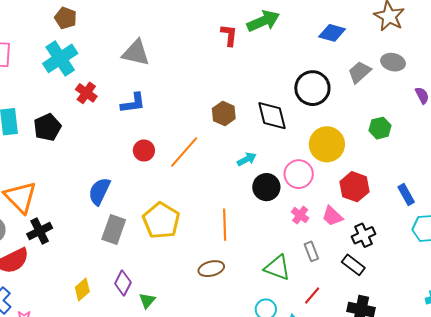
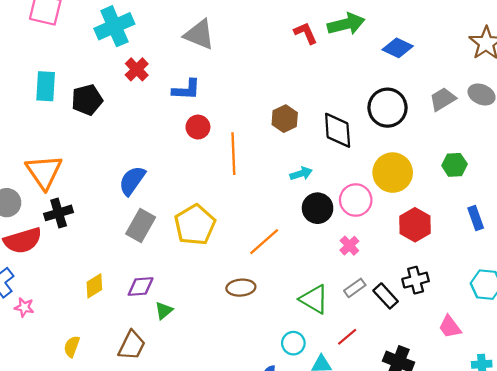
blue diamond: (332, 33) -> (398, 48), moved
red L-shape: (229, 35) -> (306, 33), turned -40
red circle: (144, 150) -> (198, 127), moved
orange line: (184, 152) -> (233, 154), turned -54
blue rectangle: (406, 195) -> (476, 218), moved
pink trapezoid: (332, 216) -> (450, 327), moved
orange line: (225, 225) -> (264, 242), turned 40
gray rectangle: (311, 251) -> (355, 288), turned 66
black rectangle: (353, 265) -> (386, 296), moved
purple diamond: (123, 283) -> (141, 287), turned 50

